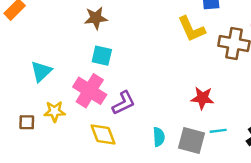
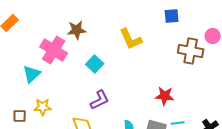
yellow L-shape: (192, 29) -> (131, 39), moved
cyan square: (102, 56) -> (95, 64), moved, turned 30
pink cross: (90, 91) -> (54, 50), moved

